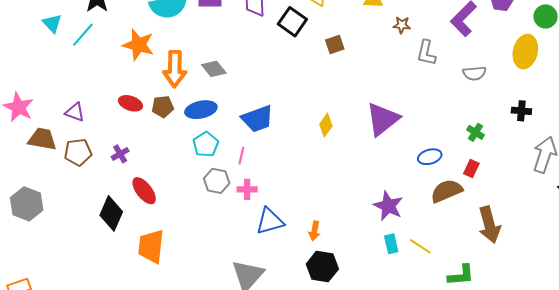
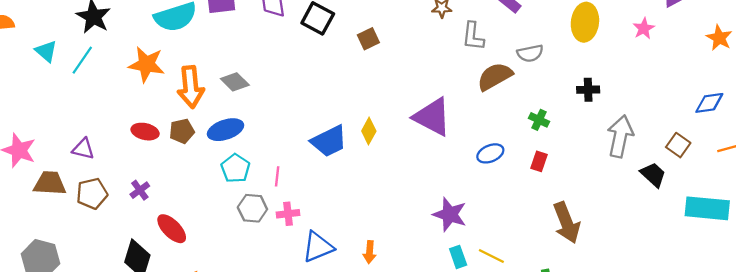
blue trapezoid: (257, 119) -> (329, 141), moved
purple triangle: (383, 119) -> (432, 117), turned -48
brown semicircle: (447, 191) -> (495, 76), moved

